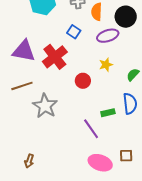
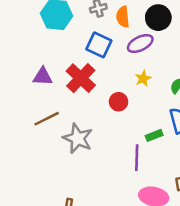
blue square: (74, 32) -> (99, 45), size x1.5
purple triangle: (24, 51) -> (43, 77), size x0.7
purple line: (91, 129) -> (137, 158), turned 45

